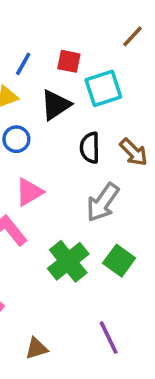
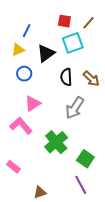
brown line: (133, 36) -> (89, 23), moved
red square: (69, 61) -> (64, 21), moved
green square: (119, 261) -> (85, 159), moved

